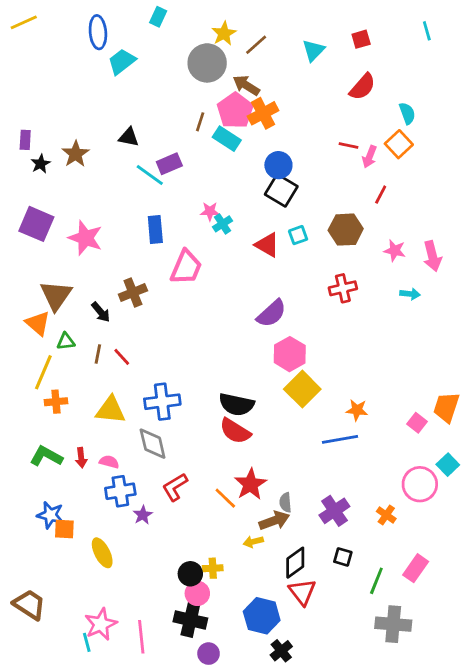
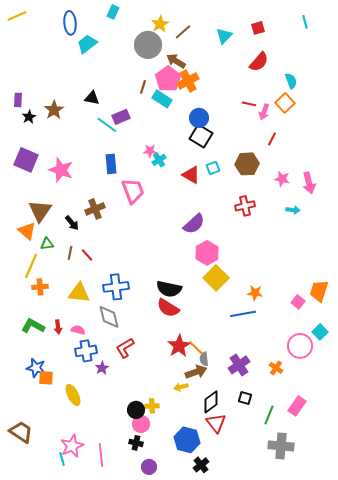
pink trapezoid: (186, 267) -> (133, 191), turned -44
orange line: (225, 498) -> (196, 348), moved
black cross: (190, 620) -> (136, 443), size x0.6

